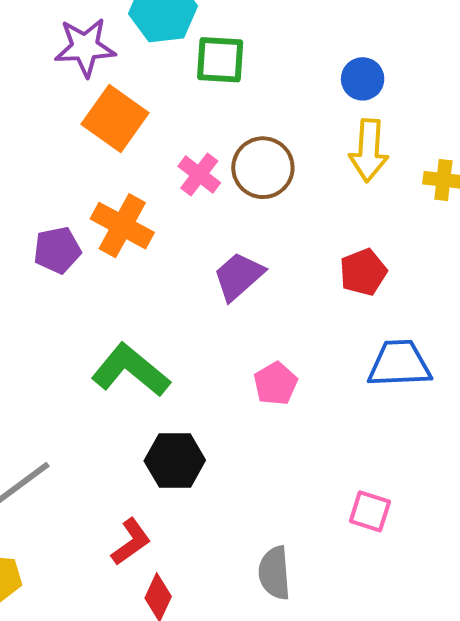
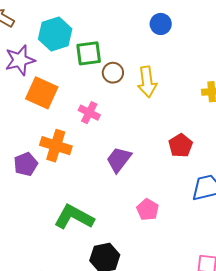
blue circle: (363, 79) -> (161, 24), moved
yellow arrow: (369, 150) -> (147, 82), moved
brown circle: (263, 168) -> (113, 73), moved, size x0.7

